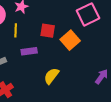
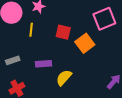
purple rectangle: (29, 51) -> (44, 64), moved

